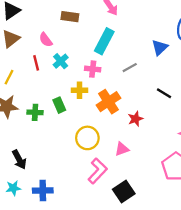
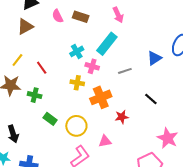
pink semicircle: (46, 40) -> (58, 16), moved
cyan cross: (61, 61) -> (77, 51), moved
red line: (36, 63) -> (42, 68), moved, turned -32
green rectangle: (59, 105) -> (50, 119), moved, turned -40

